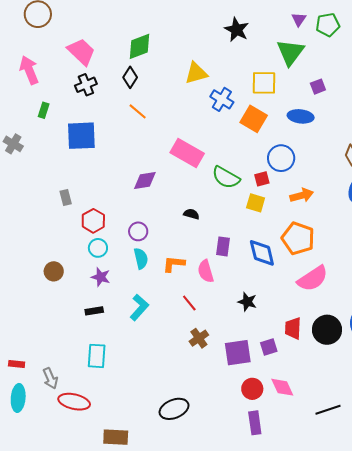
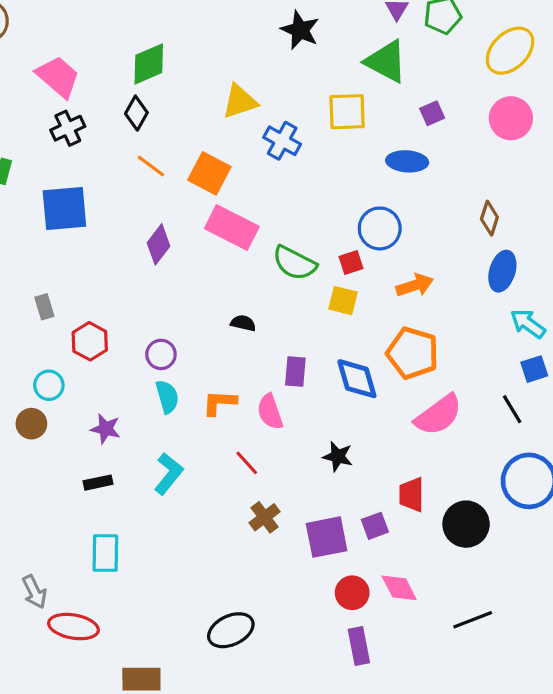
green triangle: (290, 52) -> (386, 61), turned -36
orange square: (254, 119) -> (209, 173), moved
purple diamond: (145, 180) -> (159, 244), moved, turned -40
cyan circle: (98, 248) -> (49, 385), moved
black circle: (327, 330) -> (466, 524), moved

